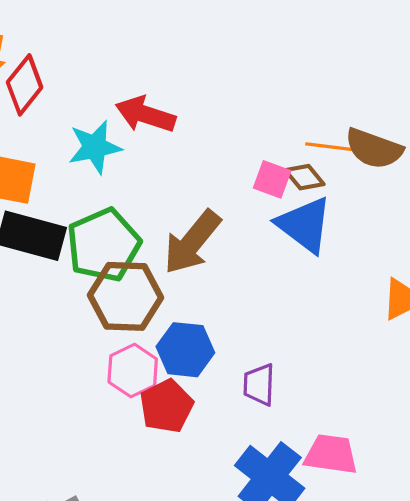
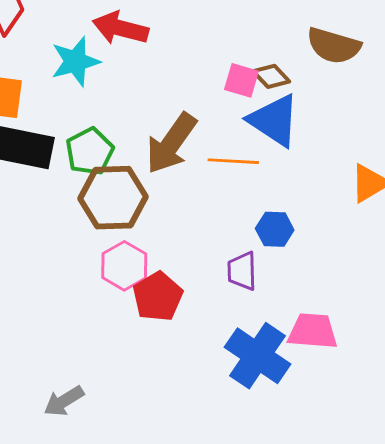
orange line: (333, 147) -> (233, 161), moved
green pentagon: (104, 245) -> (90, 151), size x0.7
blue hexagon: (185, 350) -> (275, 229), moved, size x0.7

